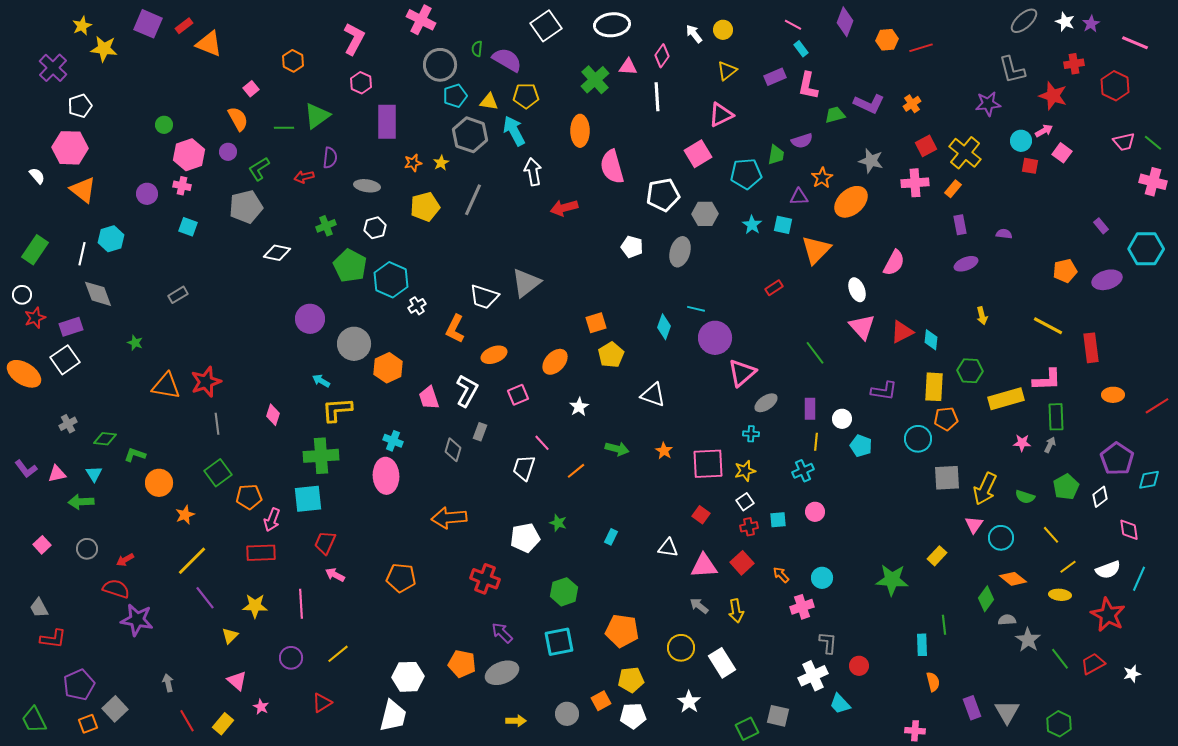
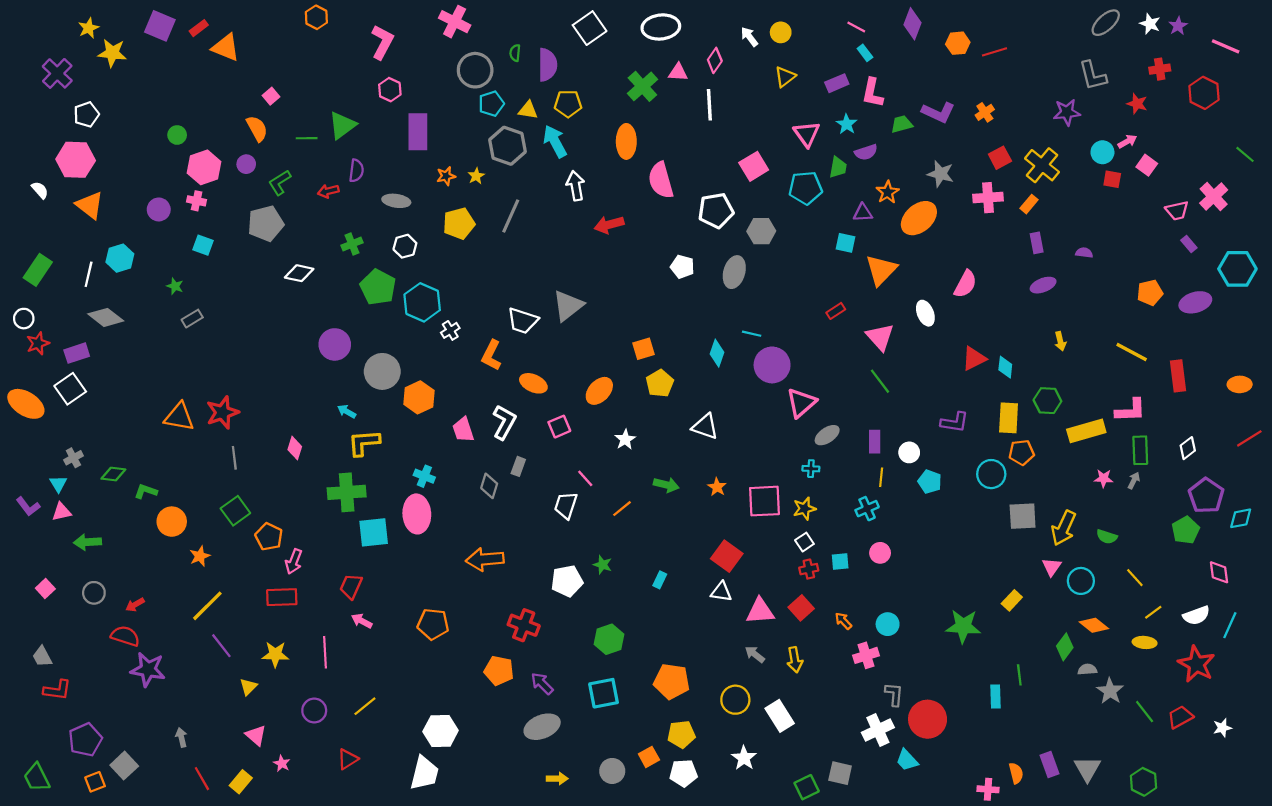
purple semicircle: (507, 60) -> (547, 65), turned 60
orange hexagon: (293, 61) -> (316, 17), moved
red star: (1053, 96) -> (1137, 104), size x0.7
pink triangle: (721, 115) -> (807, 134), moved, turned -40
pink trapezoid: (1124, 142) -> (1177, 211), moved
pink cross: (1153, 182) -> (1214, 197), moved, turned 32
cyan star: (752, 225) -> (847, 124), moved
gray diamond: (98, 294) -> (106, 317), turned -32
pink triangle: (862, 327) -> (880, 337), moved
green star: (135, 343) -> (175, 286), moved
orange ellipse: (494, 355) -> (533, 383), turned 45
orange ellipse: (1113, 395) -> (1240, 384), moved
cyan triangle: (94, 474) -> (58, 484), moved
green pentagon: (1066, 487) -> (1186, 530), moved
orange pentagon: (249, 497) -> (269, 537), turned 30
white diamond: (1100, 497) -> (1188, 448), moved
cyan square: (308, 499) -> (374, 532), moved
red square: (701, 515) -> (727, 556), moved, size x1.6
orange pentagon: (462, 664) -> (499, 671), moved
red circle: (859, 666) -> (928, 719), size x1.8
orange semicircle: (933, 682) -> (1016, 773), moved

